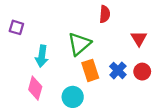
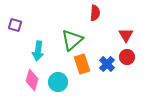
red circle: (142, 72) -> (127, 57), moved
cyan circle: (73, 97) -> (58, 82), moved

